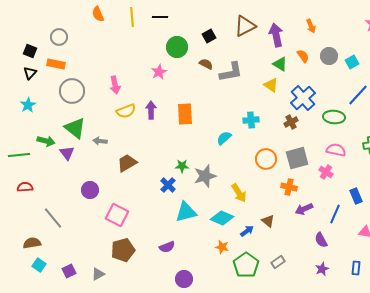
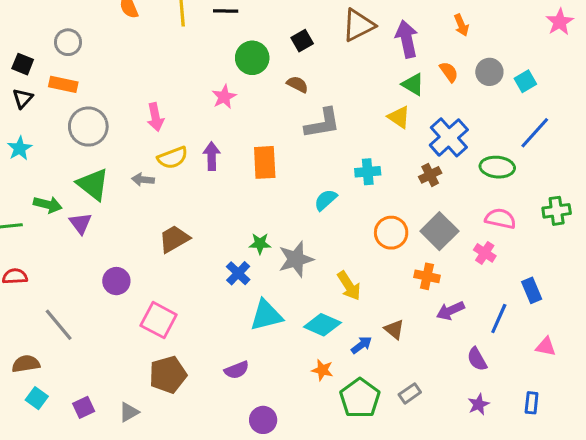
gray L-shape: (231, 72) -> (322, 123), moved
gray arrow: (100, 141) -> (143, 180), moved
gray square: (297, 158) -> (439, 231), turned -30

